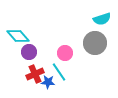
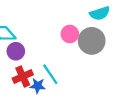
pink circle: (65, 53) -> (70, 34), moved

